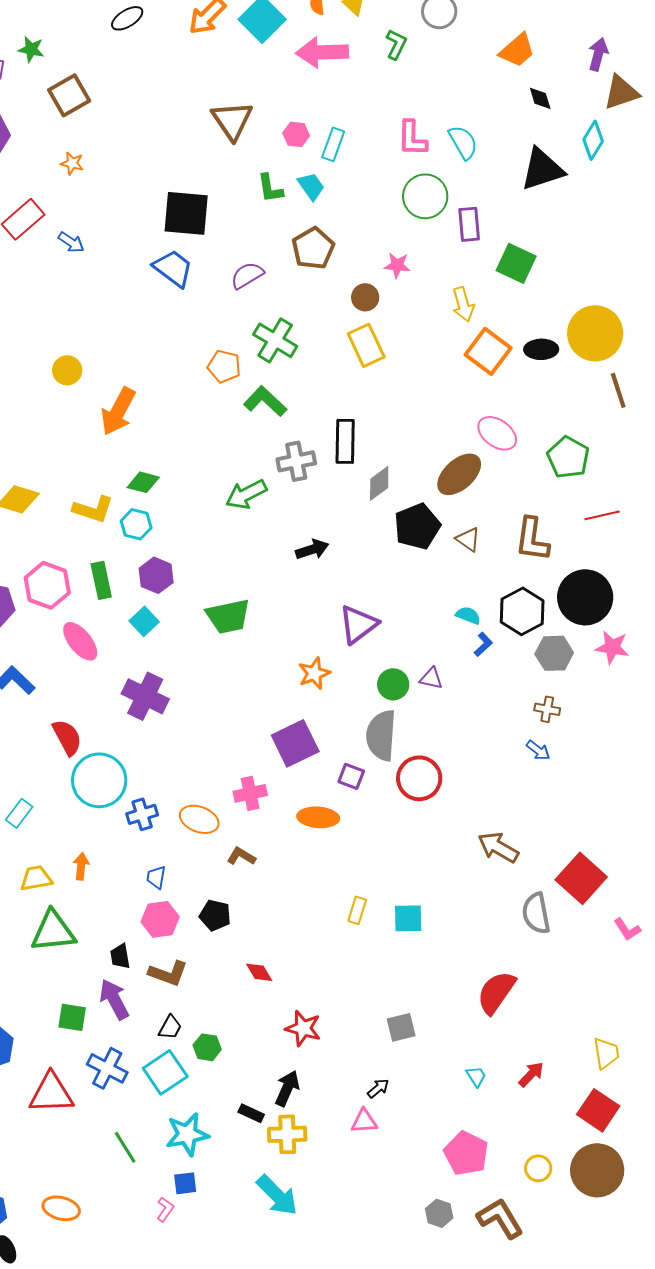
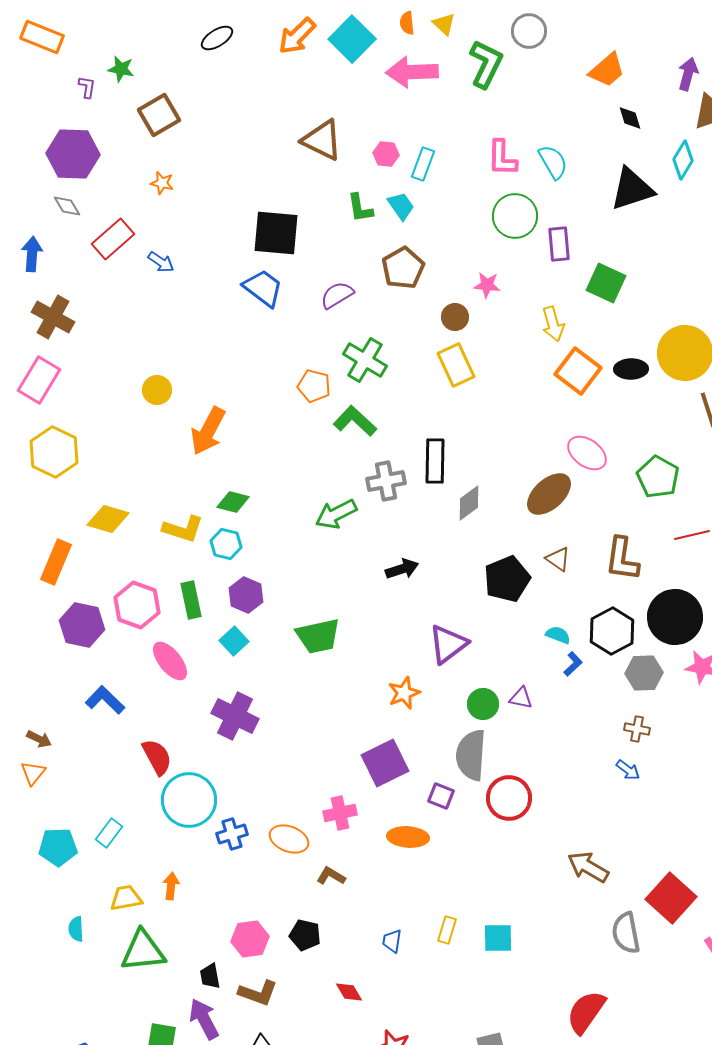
green L-shape: (396, 44) -> (486, 64), size x1.6
brown triangle: (232, 120) -> (322, 140), turned -30
black pentagon: (417, 526) -> (507, 579), moved
blue trapezoid: (156, 877) -> (392, 941), moved

